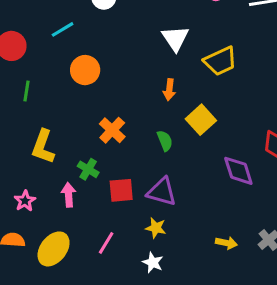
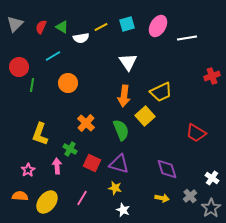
yellow trapezoid: (220, 61) -> (161, 92), moved
orange arrow: (169, 90) -> (124, 96), size x1.5
green line: (26, 91) -> (32, 85), moved
green semicircle: (165, 141) -> (121, 130), size x1.5
purple diamond: (238, 171) -> (167, 169), moved
red square: (121, 190) -> (92, 163), turned 30
white star: (153, 262) -> (123, 210), moved

